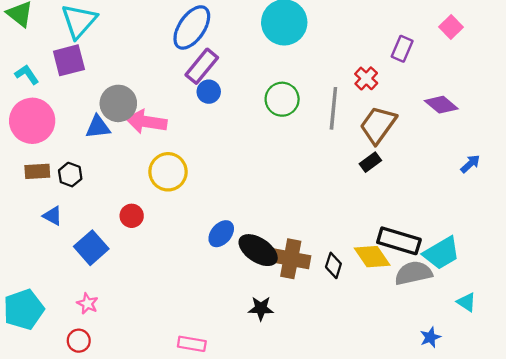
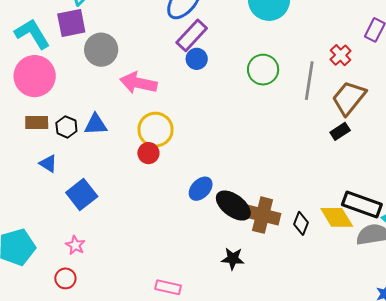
cyan L-shape: (27, 74) -> (32, 34), size x1.6
gray circle: (118, 103) -> (101, 50), moved
blue triangle: (98, 127) -> (96, 124), moved
red circle: (132, 216) -> (148, 153), moved

